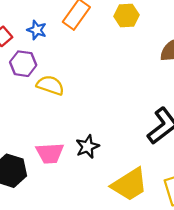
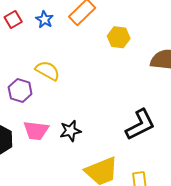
yellow hexagon: (126, 16) -> (119, 37), moved
purple hexagon: (23, 64) -> (20, 91), moved

